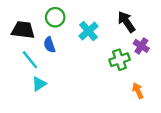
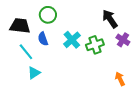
cyan cross: (88, 31) -> (72, 40), moved
green cross: (119, 60) -> (95, 45), moved

